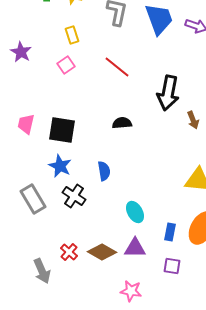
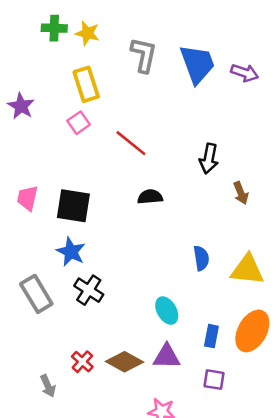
yellow rectangle: (72, 35) -> (86, 84), size x1.5
red line: (117, 67) -> (131, 143), moved
black arrow: (168, 93) -> (209, 158), size x0.7
blue semicircle: (104, 171) -> (201, 258), moved
gray arrow: (42, 271) -> (48, 386), size x0.7

